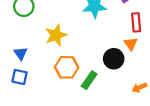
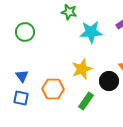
yellow star: (56, 35) -> (82, 69), moved
orange hexagon: (67, 67) -> (53, 89), moved

